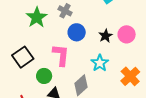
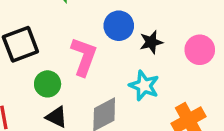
black star: (105, 36) -> (151, 42), moved
cyan star: (100, 63) -> (144, 86), turned -30

